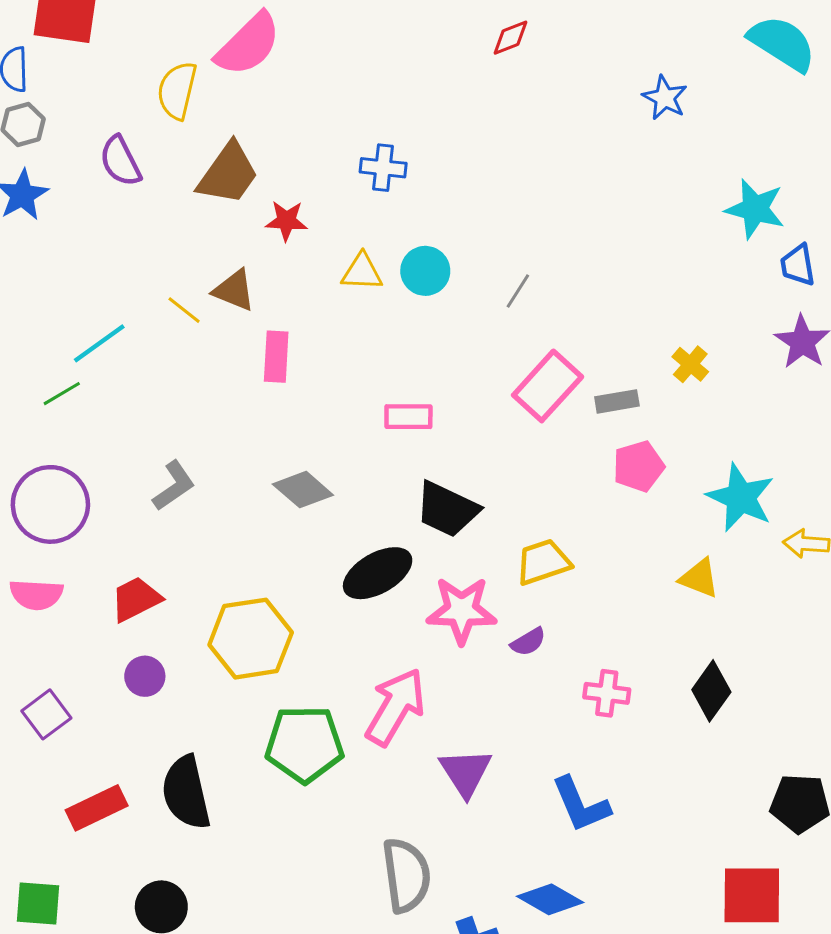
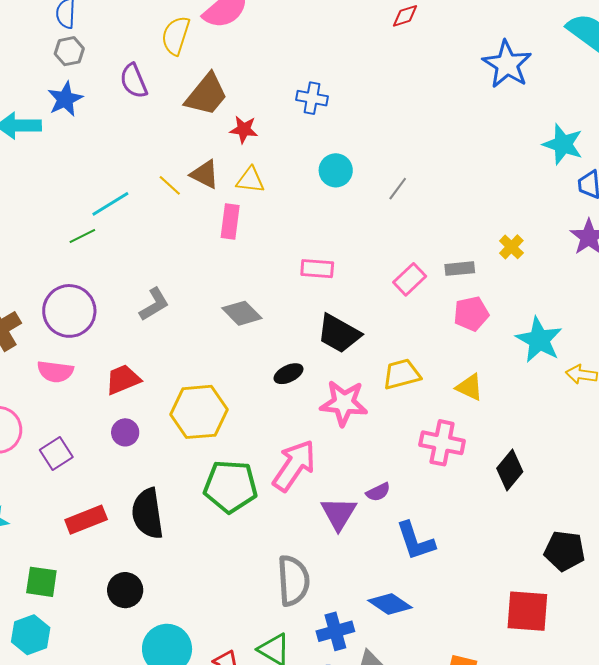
blue star: (665, 98) -> (507, 64), size x1.6
yellow triangle: (362, 272) -> (250, 180), moved
pink rectangle: (548, 386) -> (410, 279), moved, size x0.7
black ellipse: (378, 573) -> (289, 374), size x0.6
yellow triangle: (699, 578) -> (469, 387), moved
purple semicircle: (528, 642) -> (378, 492), moved
pink cross: (607, 693) -> (442, 443), moved, size x1.4

